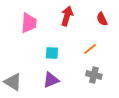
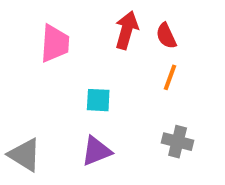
red semicircle: (102, 19) -> (166, 36), moved
orange line: (90, 49) -> (170, 77), moved, turned -32

